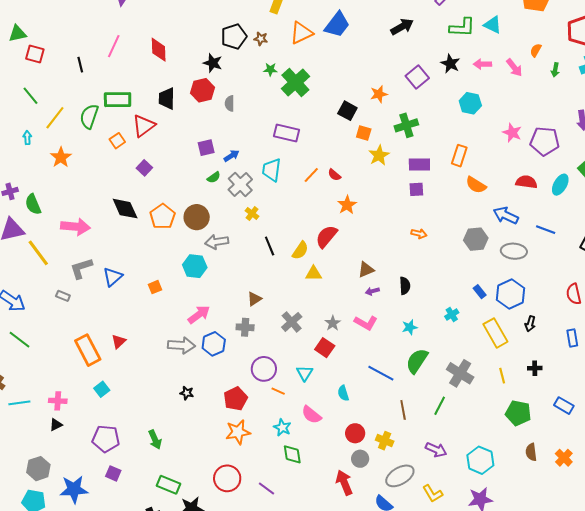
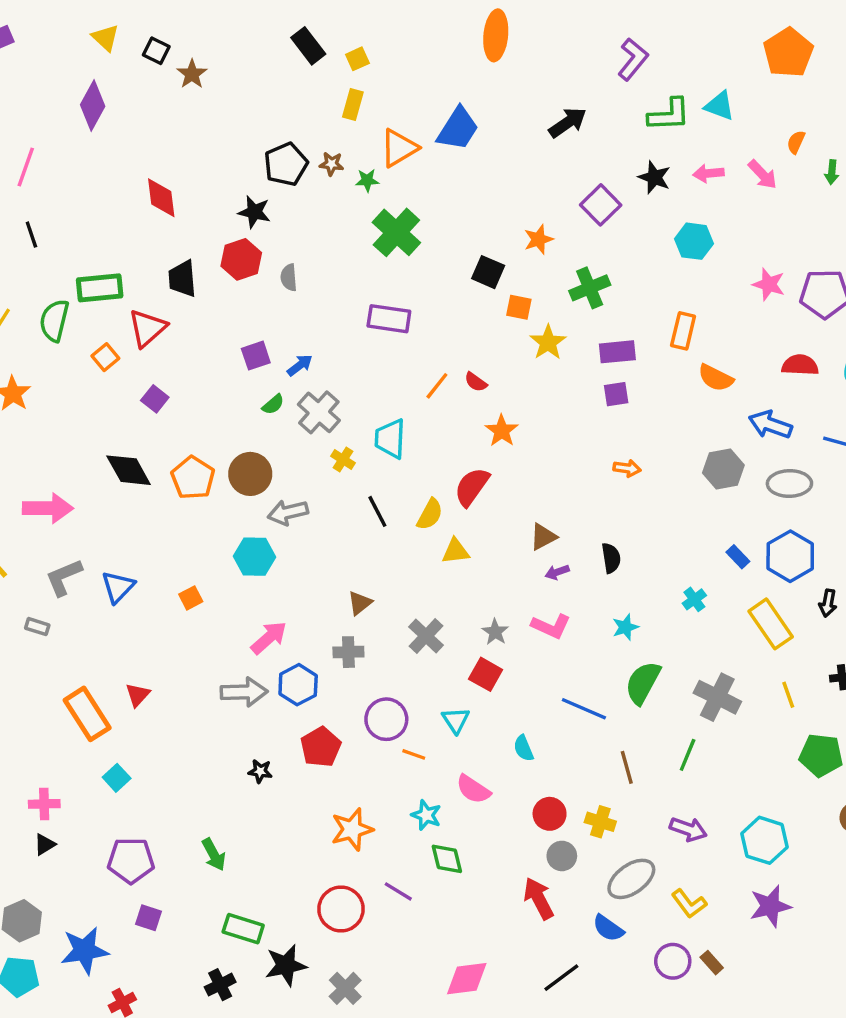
pink line: (114, 46) -> (26, 167), moved
green star: (270, 69) -> (367, 180), moved
cyan trapezoid: (272, 170) -> (390, 439), moved
red pentagon: (235, 399) -> (321, 747), moved
purple line: (267, 488) -> (398, 891), moved

